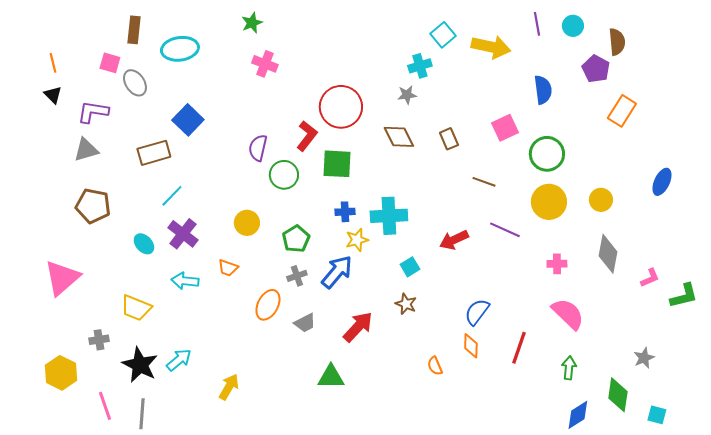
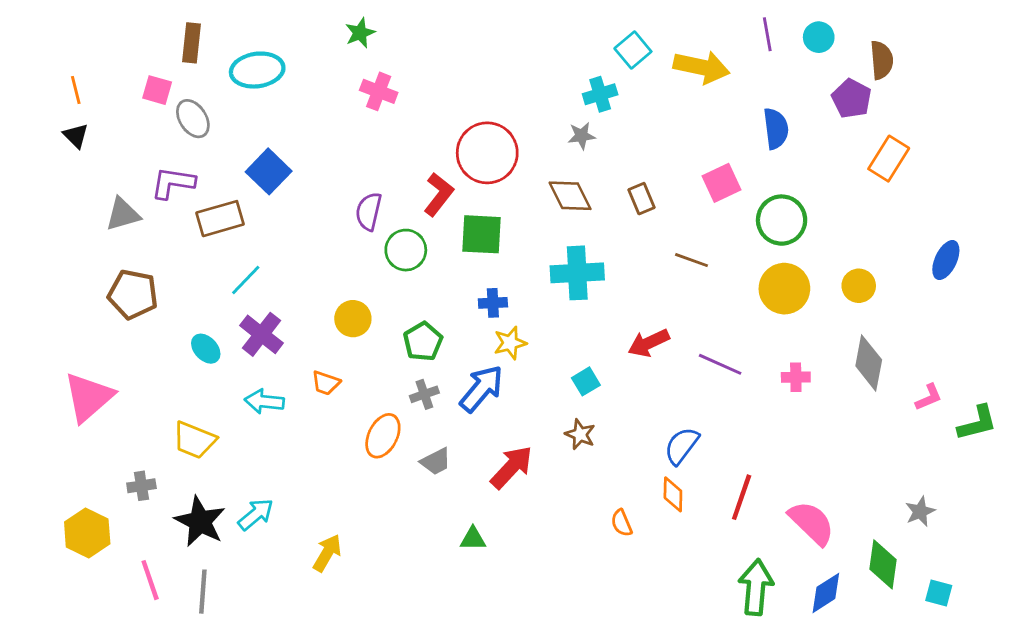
purple L-shape: (93, 112) -> (173, 183), moved
cyan cross: (389, 216) -> (577, 273), moved
purple line: (505, 230) -> (720, 364), moved
pink semicircle: (568, 314) -> (812, 523), moved
green arrow: (569, 368) -> (756, 587), moved, size x1.6
green triangle: (331, 377) -> (473, 539), size x0.7

